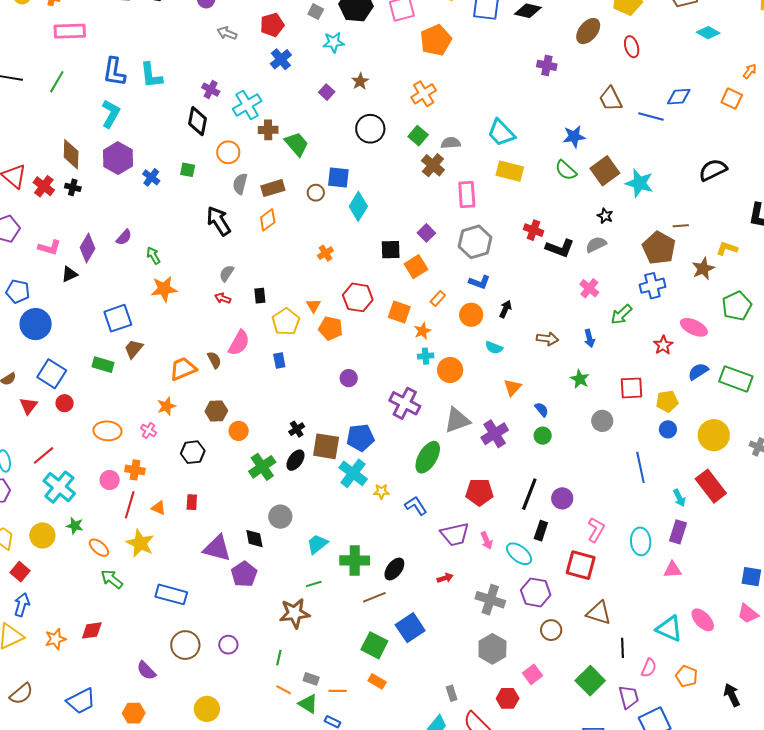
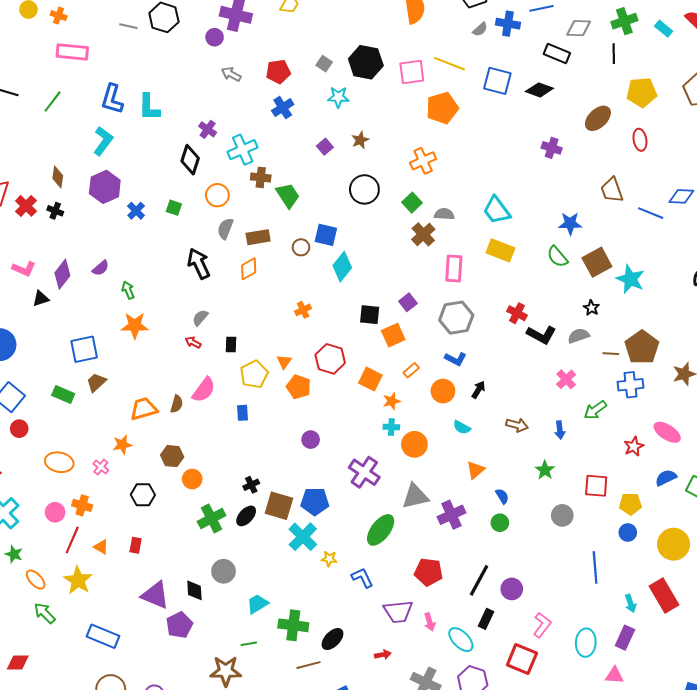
brown diamond: (71, 154) -> (58, 177), size x0.7
brown line: (681, 226) -> (611, 354), moved
brown semicircle: (214, 360) -> (177, 404), turned 36

